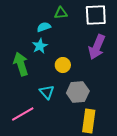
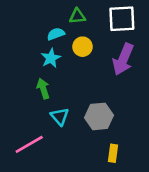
green arrow: (21, 64) -> (43, 89), moved, size x0.7
yellow circle: (63, 65) -> (82, 47), moved
yellow rectangle: (89, 121) -> (113, 153), size x0.6

